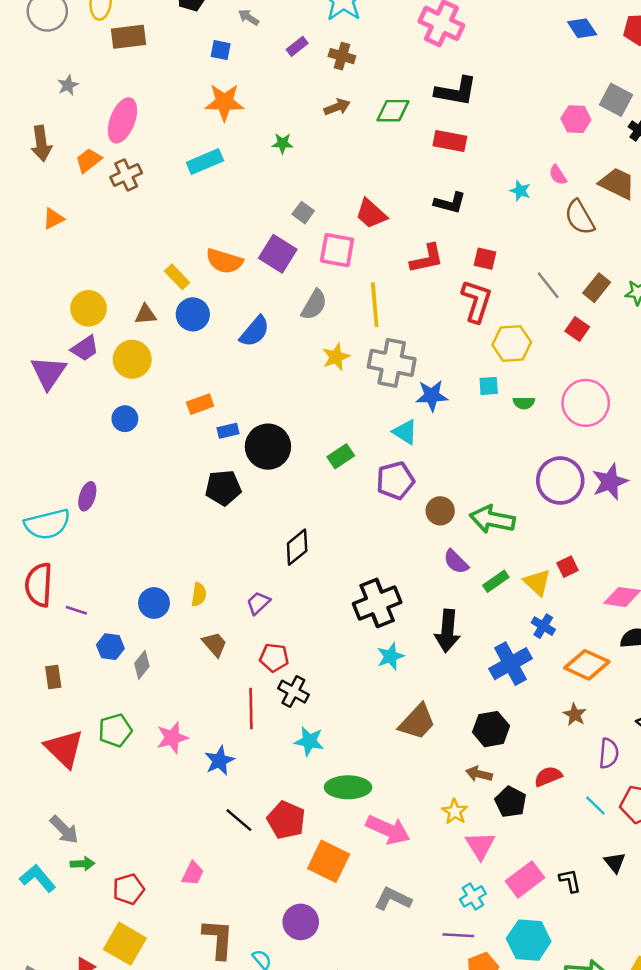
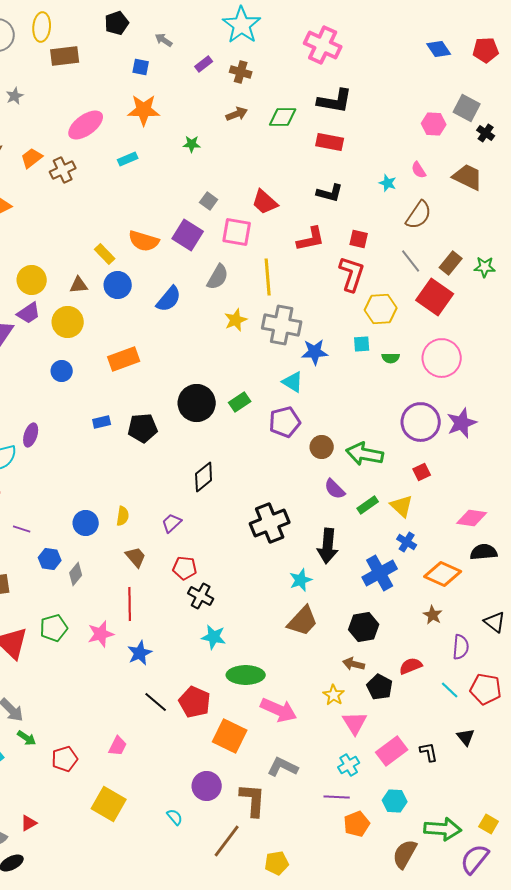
pink ellipse: (122, 120) -> (86, 125), moved, turned 33
cyan rectangle: (205, 162) -> (128, 159), size x0.7
brown semicircle: (580, 217) -> (419, 215), moved, turned -116
red square: (577, 329) -> (435, 297), size x1.8
orange rectangle: (200, 404) -> (124, 359), size x1.4
blue rectangle: (228, 431) -> (102, 422), moved
black circle: (268, 447) -> (197, 403), moved
red square: (567, 567) -> (422, 472), moved
cyan star: (390, 656) -> (301, 580), moved
red line: (251, 708) -> (130, 604), moved
green arrow: (82, 864) -> (27, 738), turned 36
brown L-shape: (218, 939) -> (253, 800), moved
cyan hexagon: (529, 940) -> (395, 801), size x0.7
yellow square: (125, 944) -> (109, 804), moved

